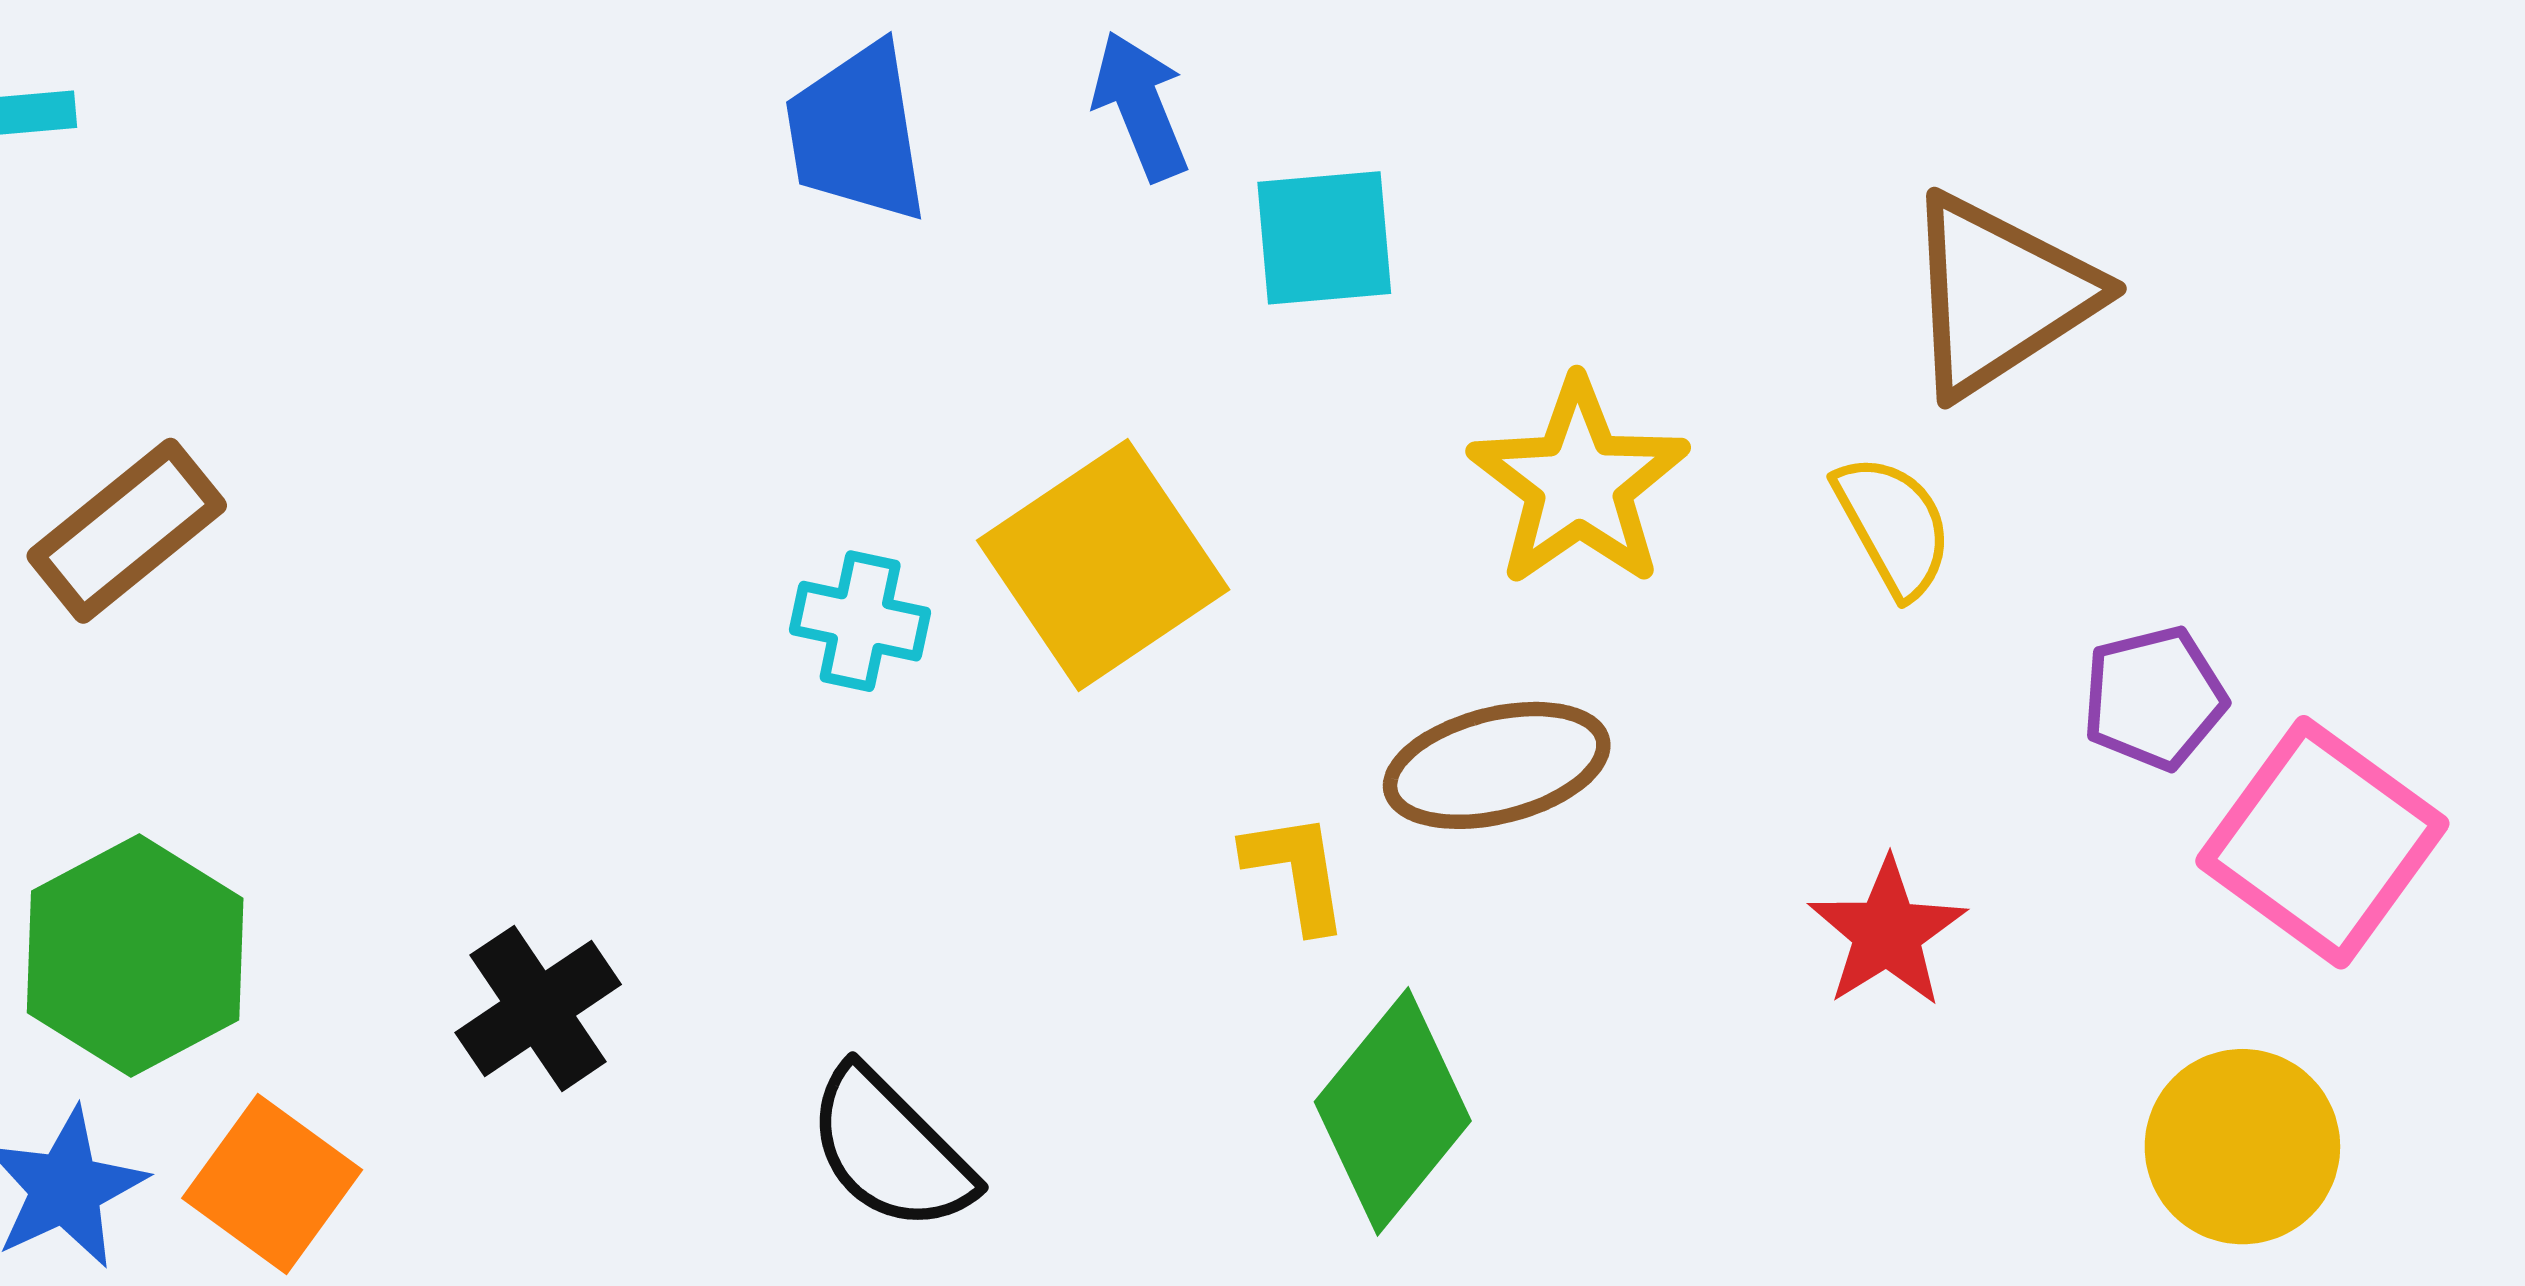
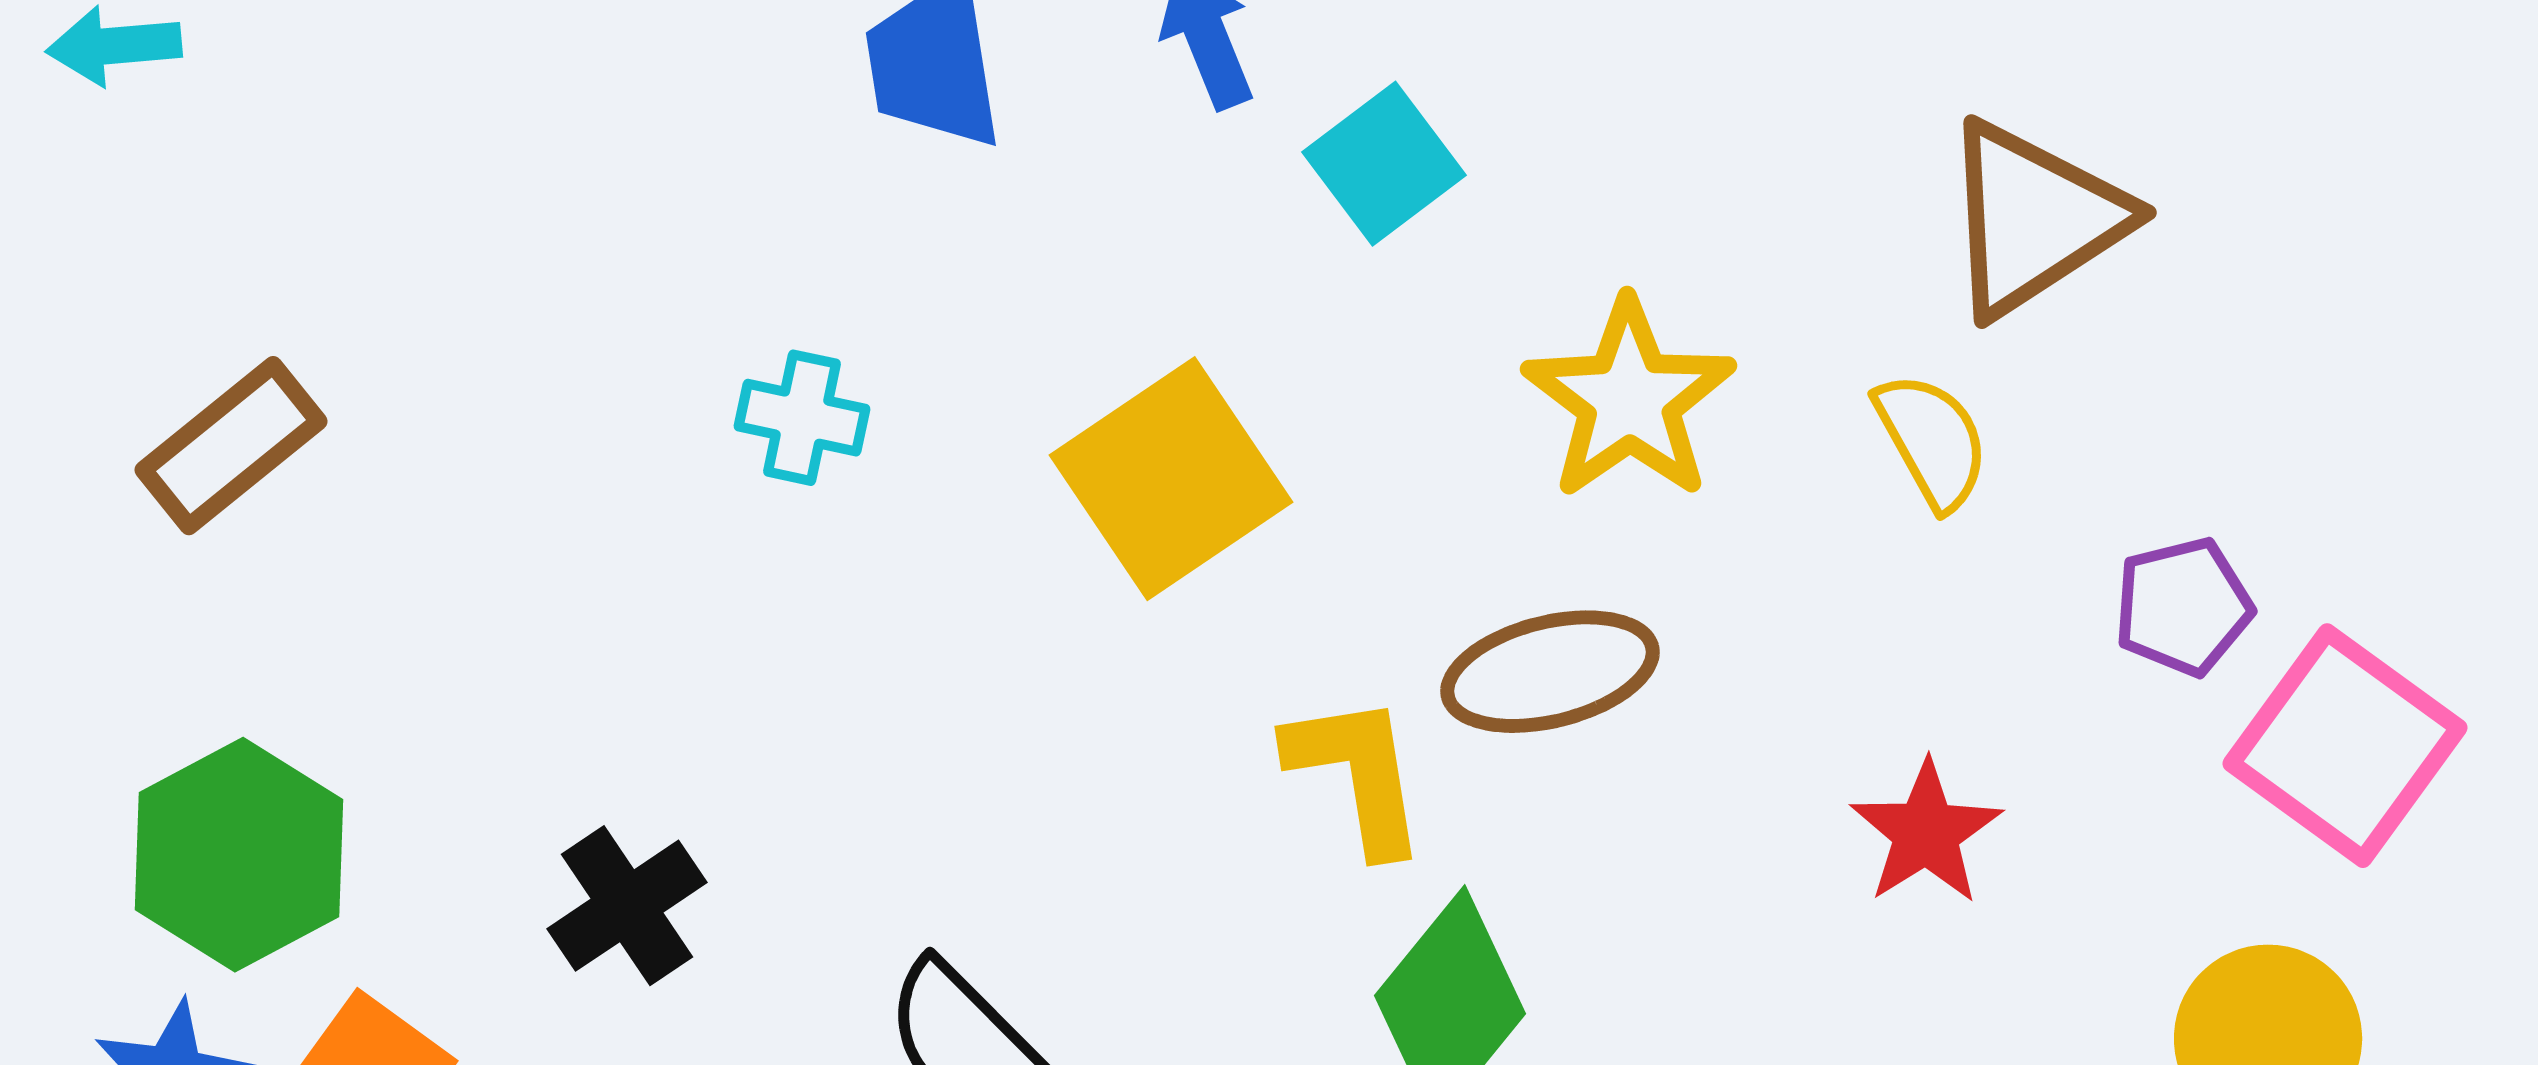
cyan square: (1324, 238) -> (1384, 164), turned -32
cyan cross: (860, 621) -> (802, 418), moved
yellow L-shape: (1296, 871) -> (1357, 774), size x1.4

